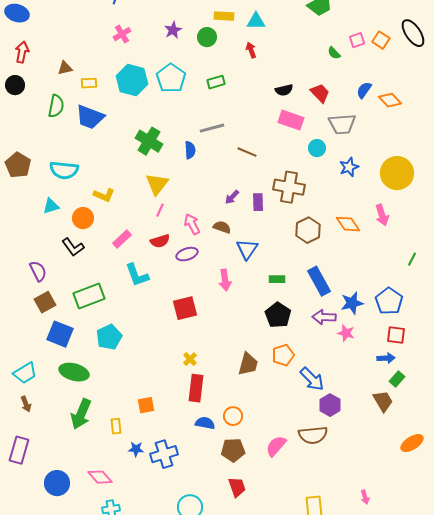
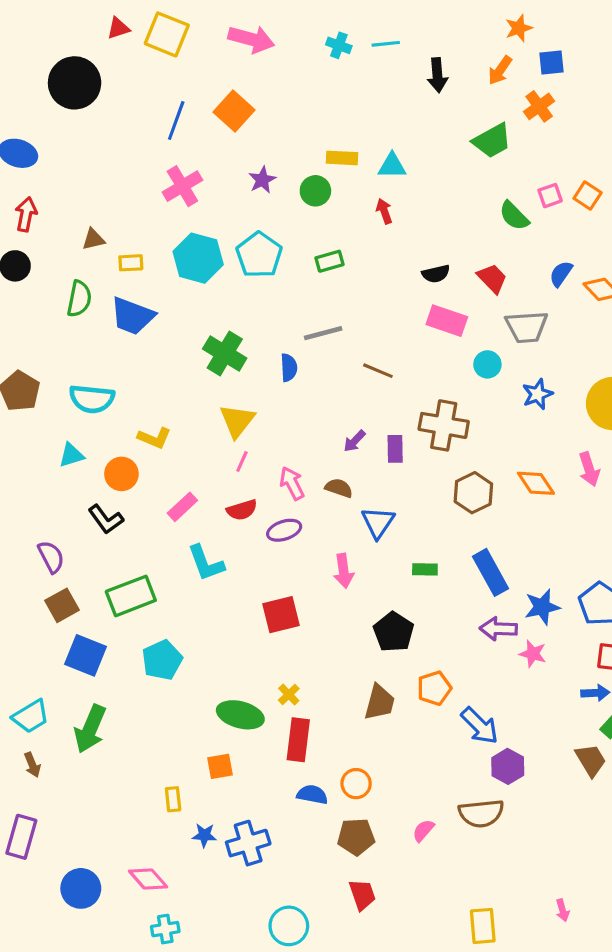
pink cross: (122, 34) -> (182, 186), size x1.4
green semicircle: (334, 53) -> (514, 216), size x1.5
black pentagon: (278, 315) -> (394, 632), moved
green ellipse: (74, 372) -> (240, 715), moved
green arrow: (81, 414) -> (90, 729), moved
pink semicircle: (276, 446) -> (423, 831), size x0.7

